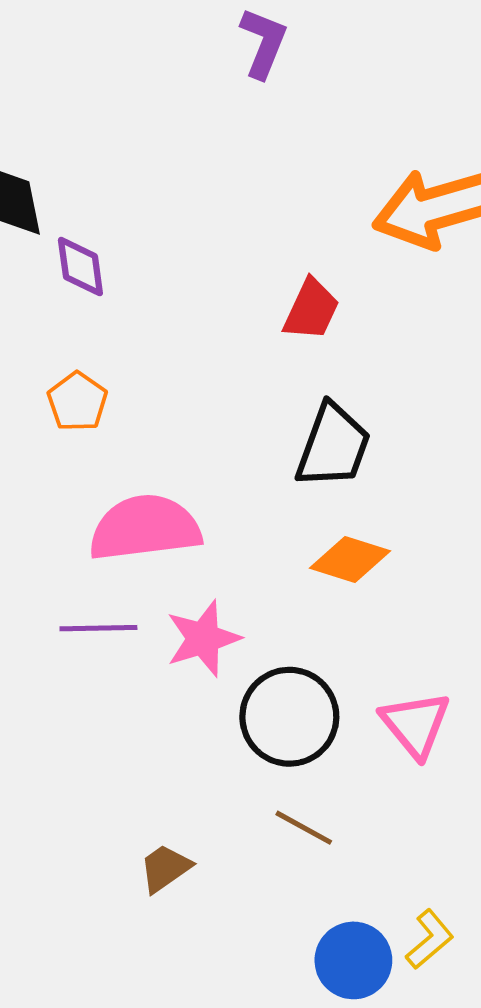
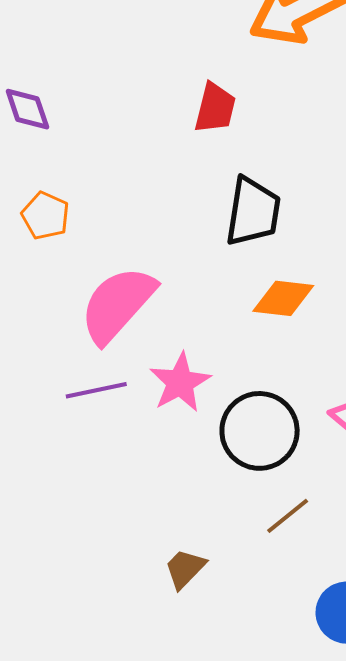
pink semicircle: (145, 528) -> (118, 304), turned -30
brown line: (304, 828) -> (288, 516), turned -57

